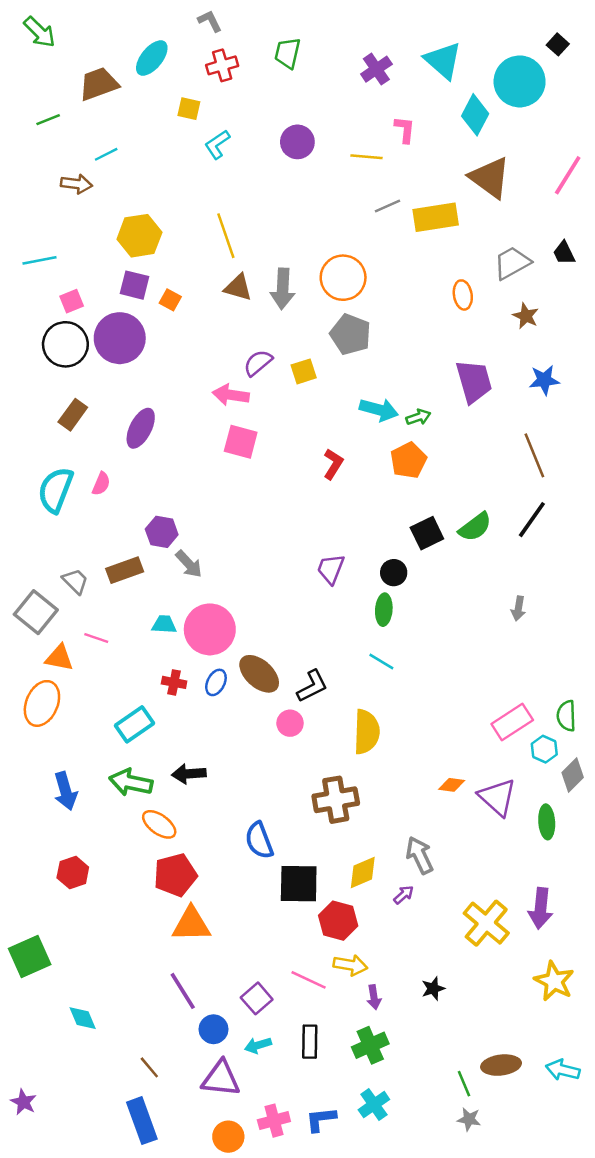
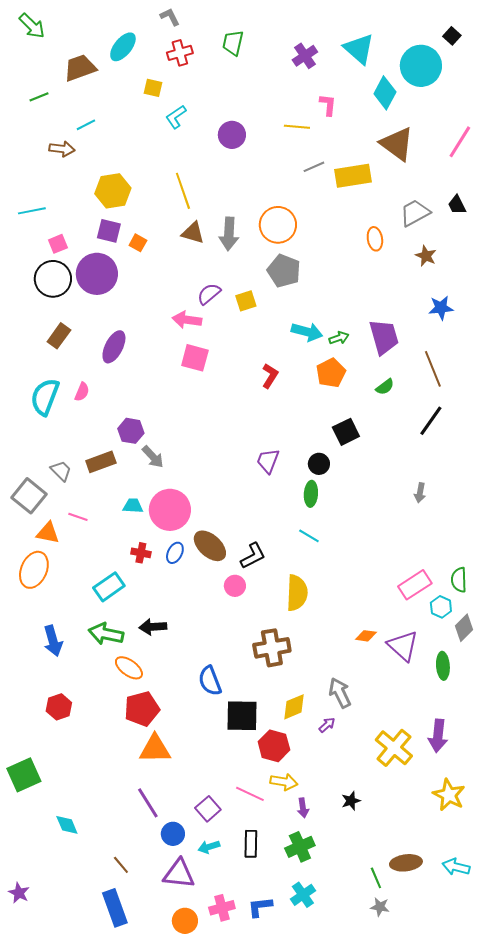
purple circle: (297, 142) -> (232, 135), moved
purple trapezoid: (474, 381) -> (384, 337), moved
green semicircle: (475, 527) -> (385, 387), moved, size x0.7

